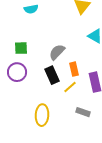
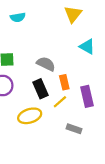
gray semicircle: (57, 52) -> (46, 64), turned 72
yellow ellipse: (42, 115) -> (30, 116), moved, turned 70

